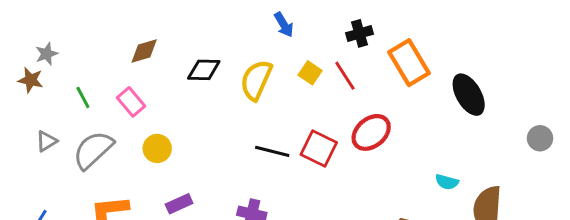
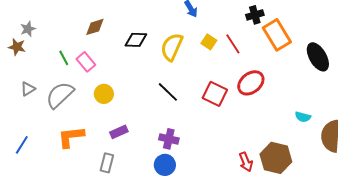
black cross: (360, 33) -> (255, 15), moved
green line: (83, 98) -> (64, 58), moved
black line: (272, 151) -> (168, 92), moved, turned 30

